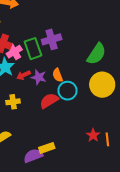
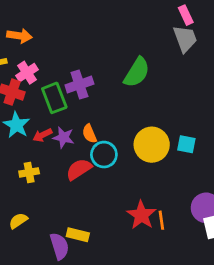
pink cross: (14, 52) -> (27, 73), moved
green semicircle: (96, 54) -> (137, 72), moved
red star: (93, 135) -> (141, 215), size x1.5
yellow rectangle: (47, 148) -> (78, 235), turned 35
purple semicircle: (33, 156) -> (59, 246), turned 96

